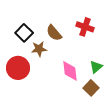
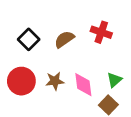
brown semicircle: (54, 33) -> (64, 39), turned 96
brown star: (39, 49) -> (55, 81), moved

